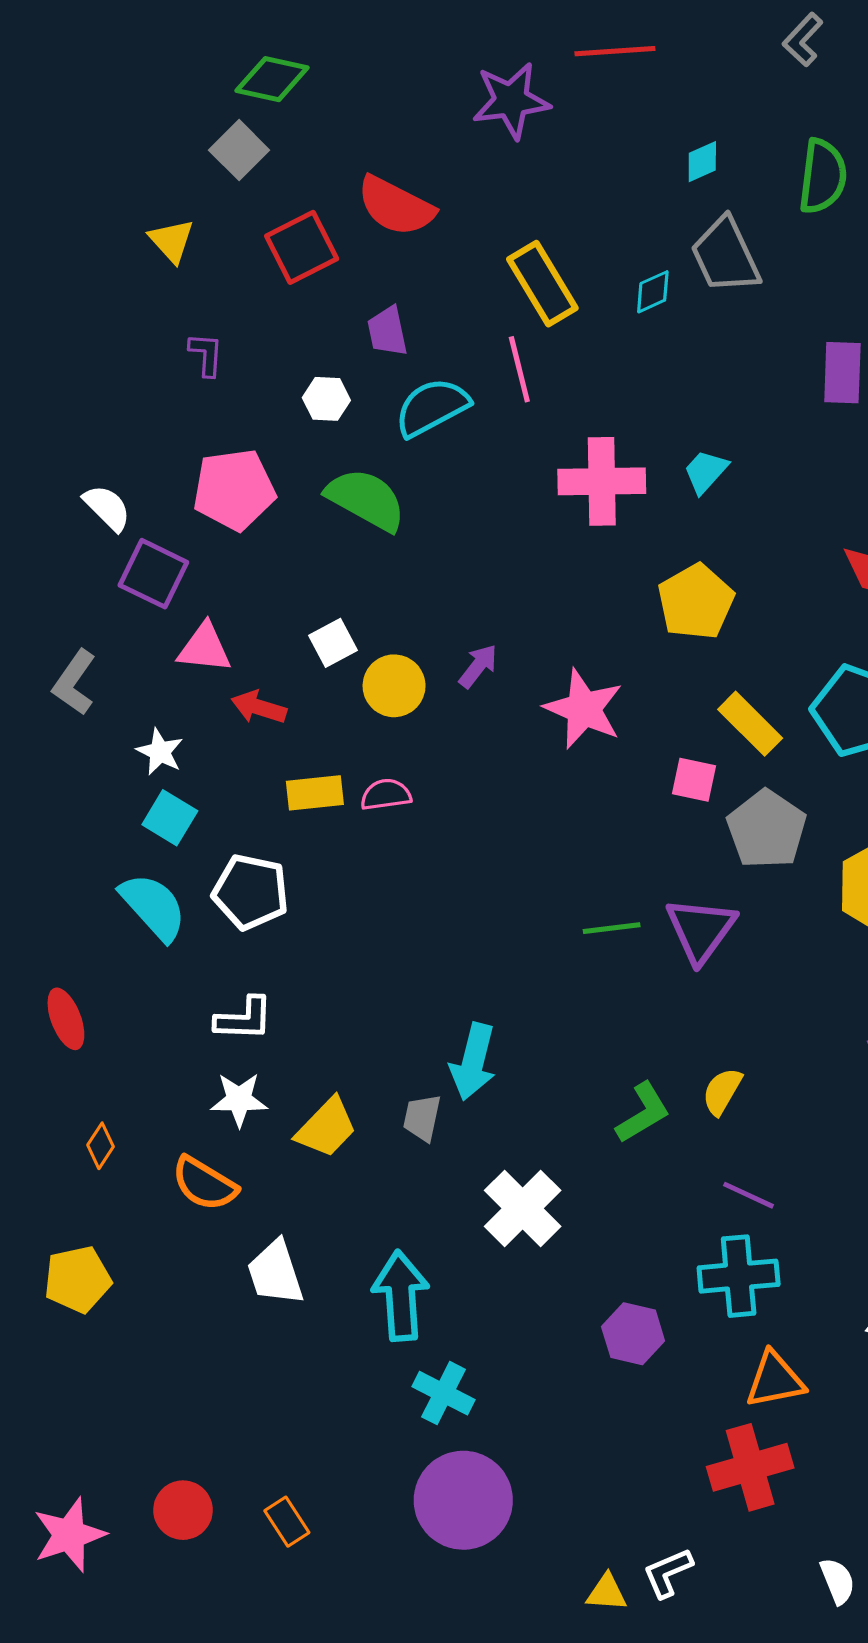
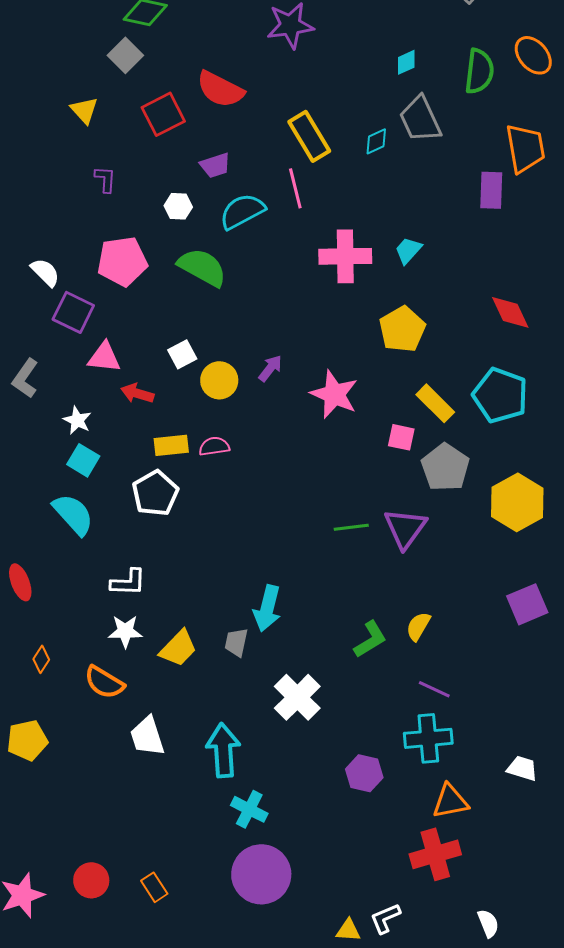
purple trapezoid: (387, 331) -> (215, 165), turned -96
white pentagon: (251, 892) -> (155, 493), moved, turned 30

